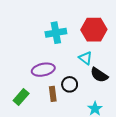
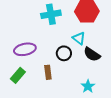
purple ellipse: (43, 70) -> (25, 49), moved
black circle: (70, 84) -> (64, 53), moved

